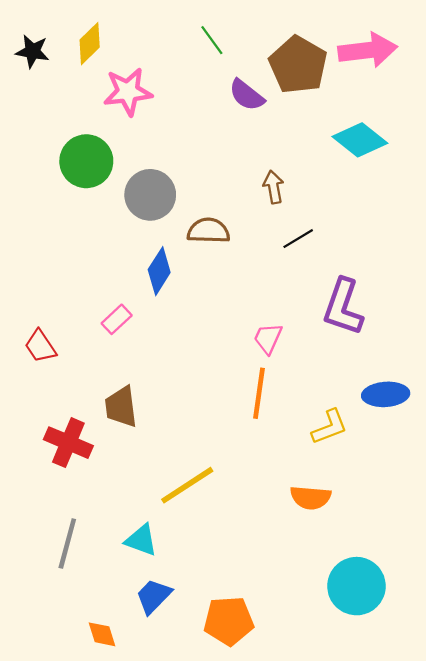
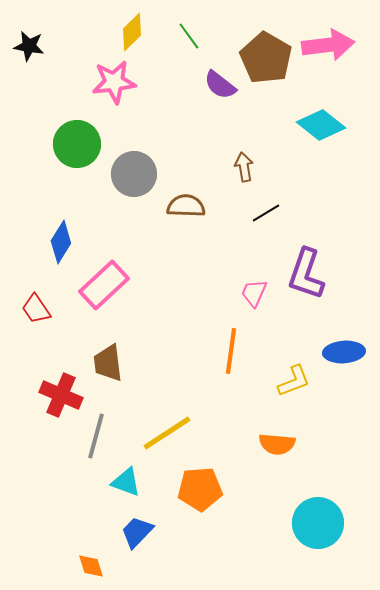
yellow diamond: (90, 44) -> (132, 32), moved
blue diamond: (159, 271) -> (61, 242), moved
pink rectangle: (117, 319) -> (104, 285), size x1.8
pink trapezoid: (268, 338) -> (254, 293), moved
gray line: (67, 543) -> (96, 436), moved
orange pentagon: (229, 621) -> (200, 489), moved

